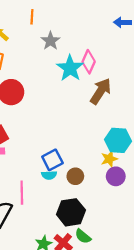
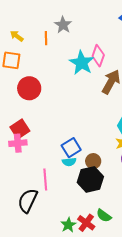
orange line: (32, 17) -> (46, 38), moved
gray star: (50, 41) -> (63, 25), moved
black hexagon: (71, 212) -> (90, 179), moved

